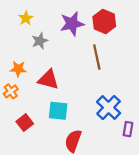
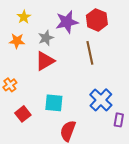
gray star: (40, 41) -> (46, 38), moved
orange star: (18, 69) -> (17, 41), moved
red triangle: (48, 80) -> (45, 61), moved, turned -45

